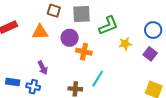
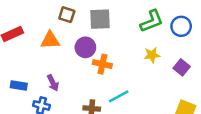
green L-shape: (108, 25) -> (152, 21), moved
blue circle: (153, 30) -> (181, 26), moved
cyan line: (98, 79) -> (119, 96), turned 30
blue rectangle: (13, 82) -> (19, 85), moved

